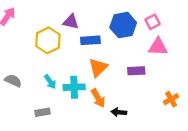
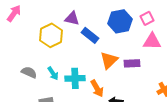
blue rectangle: (90, 40) -> (90, 35), turned 42
orange triangle: (98, 68) -> (109, 60), moved
gray semicircle: (13, 81) -> (29, 72), moved

